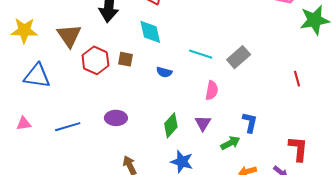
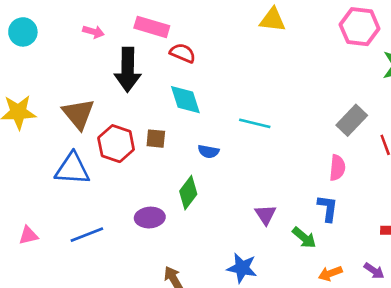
gray rectangle: (239, 57) -> (352, 120), moved
blue triangle: (37, 76) -> (72, 169), moved
pink semicircle: (212, 90) -> (337, 168), moved
green diamond: (171, 125) -> (188, 193), moved
green arrow: (230, 143) -> (304, 238), turned 72

